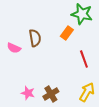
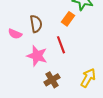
red line: (84, 59) -> (61, 45), moved
pink star: (28, 93) -> (37, 56), moved, size x1.5

